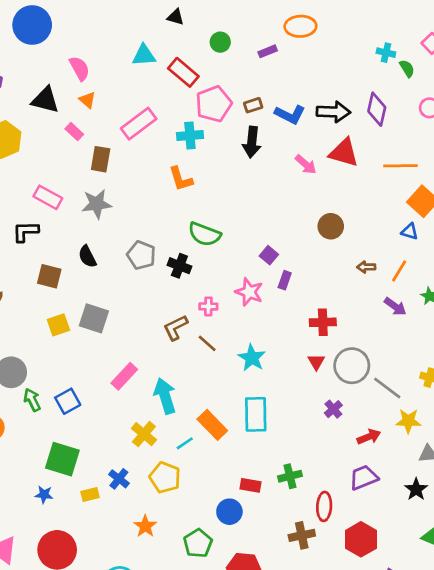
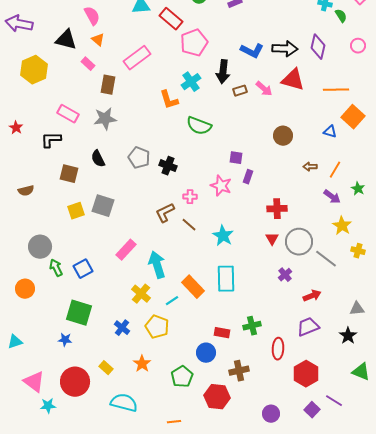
brown rectangle: (253, 105) -> (240, 91), moved
cyan cross: (190, 135) -> (191, 82), moved, turned -30
blue triangle: (410, 232) -> (330, 132), moved
green semicircle: (204, 234) -> (199, 126), moved
purple square: (269, 255) -> (236, 158), turned -32
yellow star: (408, 421) -> (342, 226), moved, turned 30
yellow rectangle: (90, 495) -> (106, 368), moved, turned 56
brown cross: (302, 535) -> (239, 371), moved

